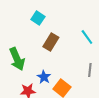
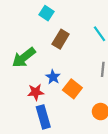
green arrow: (17, 59) -> (24, 57), turned 75

